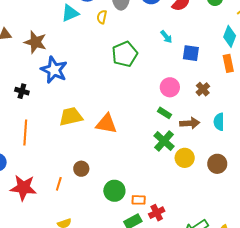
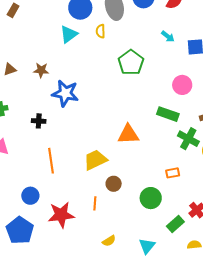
brown star: (35, 42) -> (41, 70), size x0.7
green rectangle: (165, 113) -> (168, 114), moved, size x1.5
yellow trapezoid: (71, 117) -> (95, 160), moved
orange rectangle: (139, 200) -> (173, 173), moved

